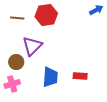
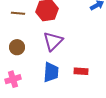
purple triangle: (32, 46) -> (53, 41), moved
brown circle: (16, 62) -> (17, 47), moved

